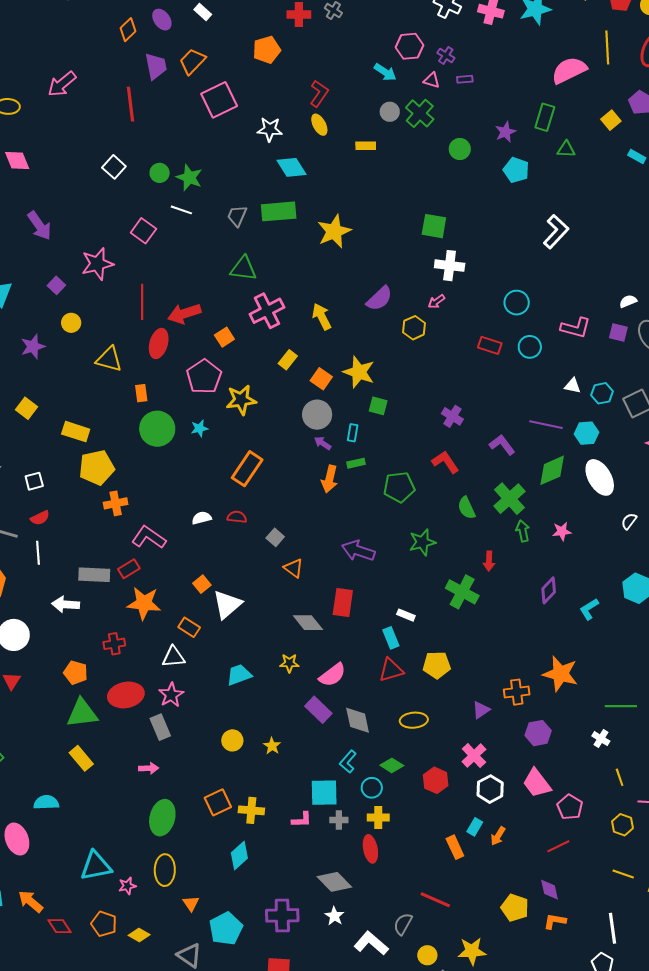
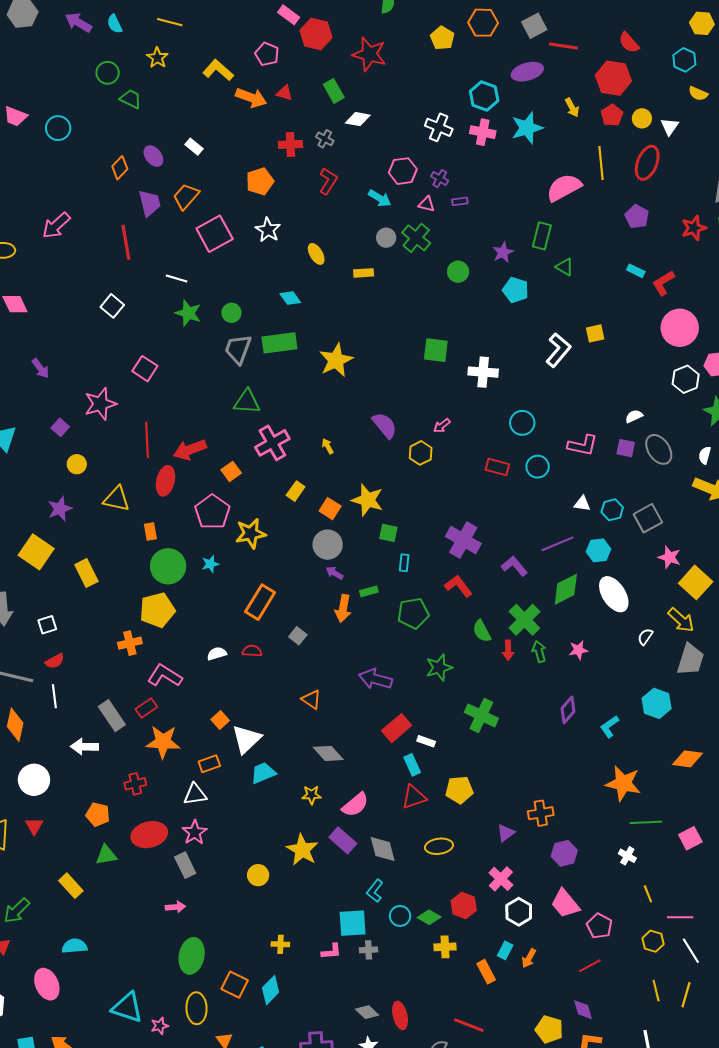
red L-shape: (319, 94) -> (328, 181), moved
yellow square: (611, 120) -> (595, 333), moved, turned 30
white star: (270, 129) -> (268, 230), moved, turned 30
green triangle: (566, 149) -> (565, 267), turned 30
cyan diamond: (292, 167) -> (290, 298), size x0.7
green circle: (160, 173) -> (231, 313), moved
white line: (181, 210) -> (177, 278), moved
gray trapezoid: (237, 216) -> (238, 349), size x1.4
purple arrow: (39, 226) -> (40, 368), size x0.7
white cross: (450, 266) -> (483, 372), moved
purple semicircle: (379, 299) -> (385, 425), turned -84
yellow arrow: (322, 317) -> (328, 446), size x0.6
purple star: (33, 347) -> (60, 509), moved
yellow square: (27, 408) -> (36, 552), size x1.6
purple cross: (452, 416) -> (463, 540), size x1.6
purple line: (546, 425) -> (558, 544), turned -32
yellow rectangle: (76, 432) -> (86, 573), turned 48
cyan rectangle: (353, 433) -> (404, 563), moved
yellow pentagon: (97, 468) -> (157, 610), moved
gray square: (275, 537) -> (298, 636), moved
red arrow: (489, 561) -> (508, 650), moved
gray rectangle: (94, 575) -> (112, 716), turned 56
red rectangle: (343, 603) -> (397, 728), moved, turned 44
orange rectangle: (189, 627) -> (209, 764), turned -50
orange star: (560, 674) -> (623, 783), moved
cyan trapezoid: (239, 675) -> (263, 773), moved
green triangle: (82, 713) -> (106, 855), size x0.7
yellow star: (272, 746) -> (302, 850), moved, size x1.8
yellow rectangle: (81, 758) -> (71, 886), moved
green diamond: (392, 765) -> (429, 917), moved
orange square: (218, 802) -> (235, 985), moved, turned -36
yellow cross: (251, 810) -> (280, 944), size x0.7
yellow cross: (378, 817) -> (445, 947), moved
red ellipse: (370, 849) -> (400, 1015), moved
cyan triangle: (96, 866) -> (127, 1007), turned 32
yellow line: (623, 874) -> (656, 991), turned 60
gray diamond: (334, 882) -> (367, 1012), size x0.7

